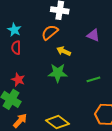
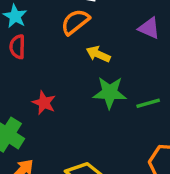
green star: (58, 73) -> (110, 93), moved
red star: (18, 80) -> (44, 103), moved

